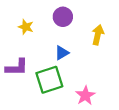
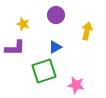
purple L-shape: (17, 67) -> (15, 48), moved
pink star: (85, 95) -> (76, 85), turned -30

